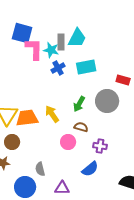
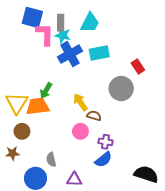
gray rectangle: (61, 42) -> (61, 23), moved
blue cross: (58, 68) -> (70, 54), size x1.6
red rectangle: (123, 80) -> (138, 67), turned 40
green arrow: (79, 104) -> (46, 91), moved
yellow arrow: (52, 114) -> (80, 102), moved
purple cross: (100, 146) -> (106, 142), moved

